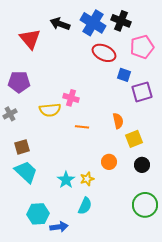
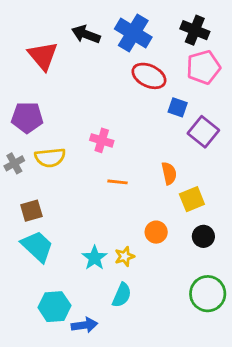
black cross: (121, 21) -> (195, 30), moved
purple square: (142, 92) -> (203, 132), turned -35
yellow semicircle: (50, 110) -> (50, 158), moved

